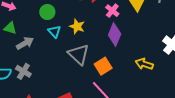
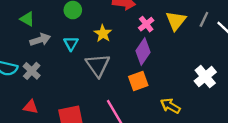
cyan triangle: (54, 32) -> (71, 43), moved
yellow arrow: (144, 64) -> (170, 106), moved
orange square: (103, 66) -> (138, 81), moved

